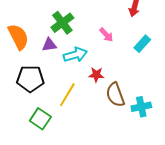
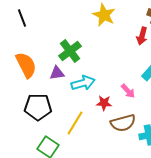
pink arrow: (106, 35) -> (128, 91), moved
brown semicircle: (115, 95) -> (123, 123), turned -85

